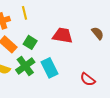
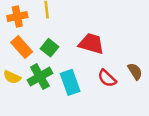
brown semicircle: (98, 33) -> (135, 71), moved
red semicircle: (88, 79) -> (107, 78), moved

